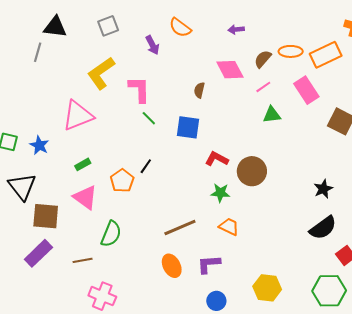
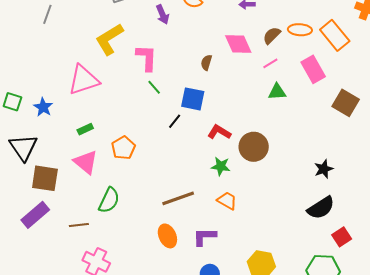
orange rectangle: (326, 55) -> (335, 35), turned 72
black line: (146, 166) -> (175, 121), moved

